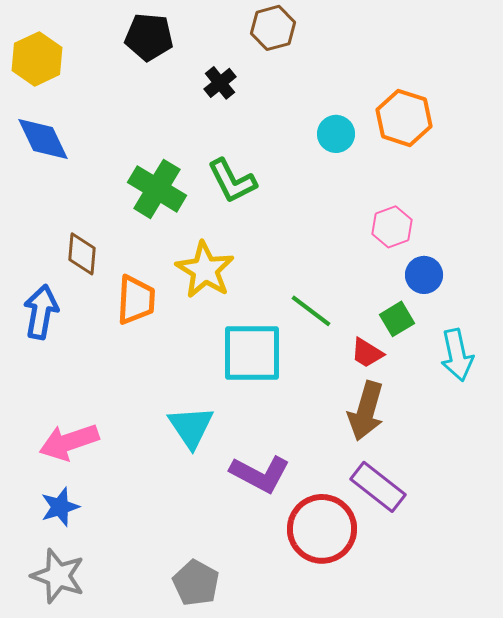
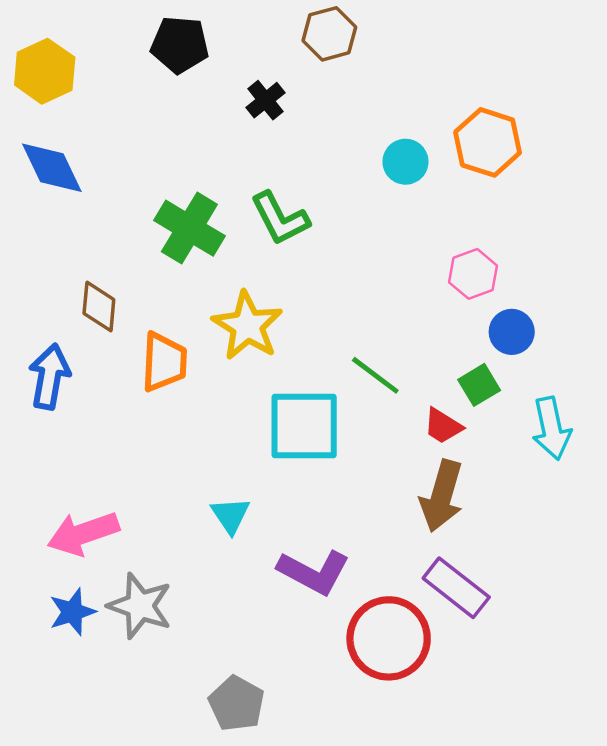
cyan triangle: (191, 427) -> (230, 515), size x0.7
gray star: (58, 576) -> (140, 606), moved

